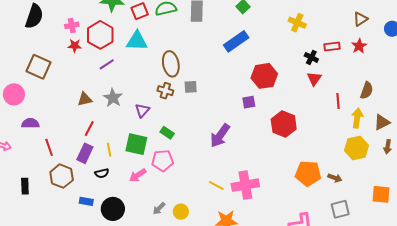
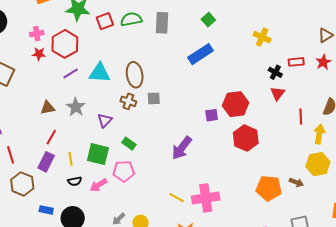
cyan triangle: (137, 41) -> (100, 73), moved
red hexagon: (264, 76) -> (236, 104), moved
black semicircle: (102, 173) -> (75, 181), moved
brown arrow: (335, 178) -> (296, 182), moved

